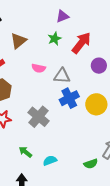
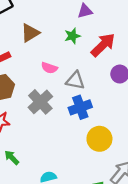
yellow circle: (96, 104) -> (99, 139), moved
gray cross: (39, 117) -> (40, 102), moved
green arrow: (25, 152) -> (12, 157), moved

